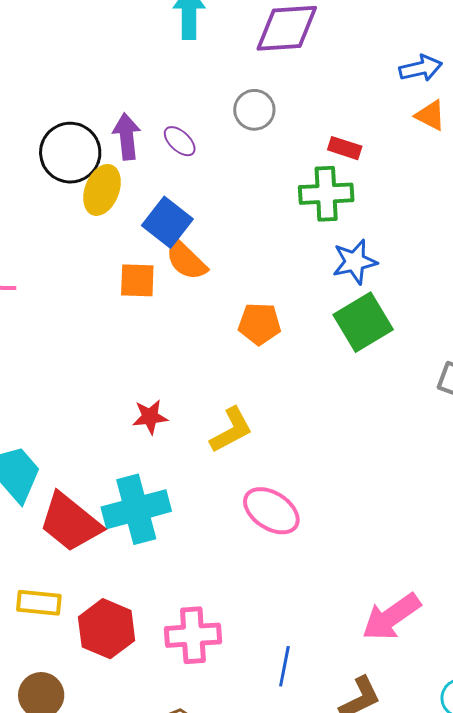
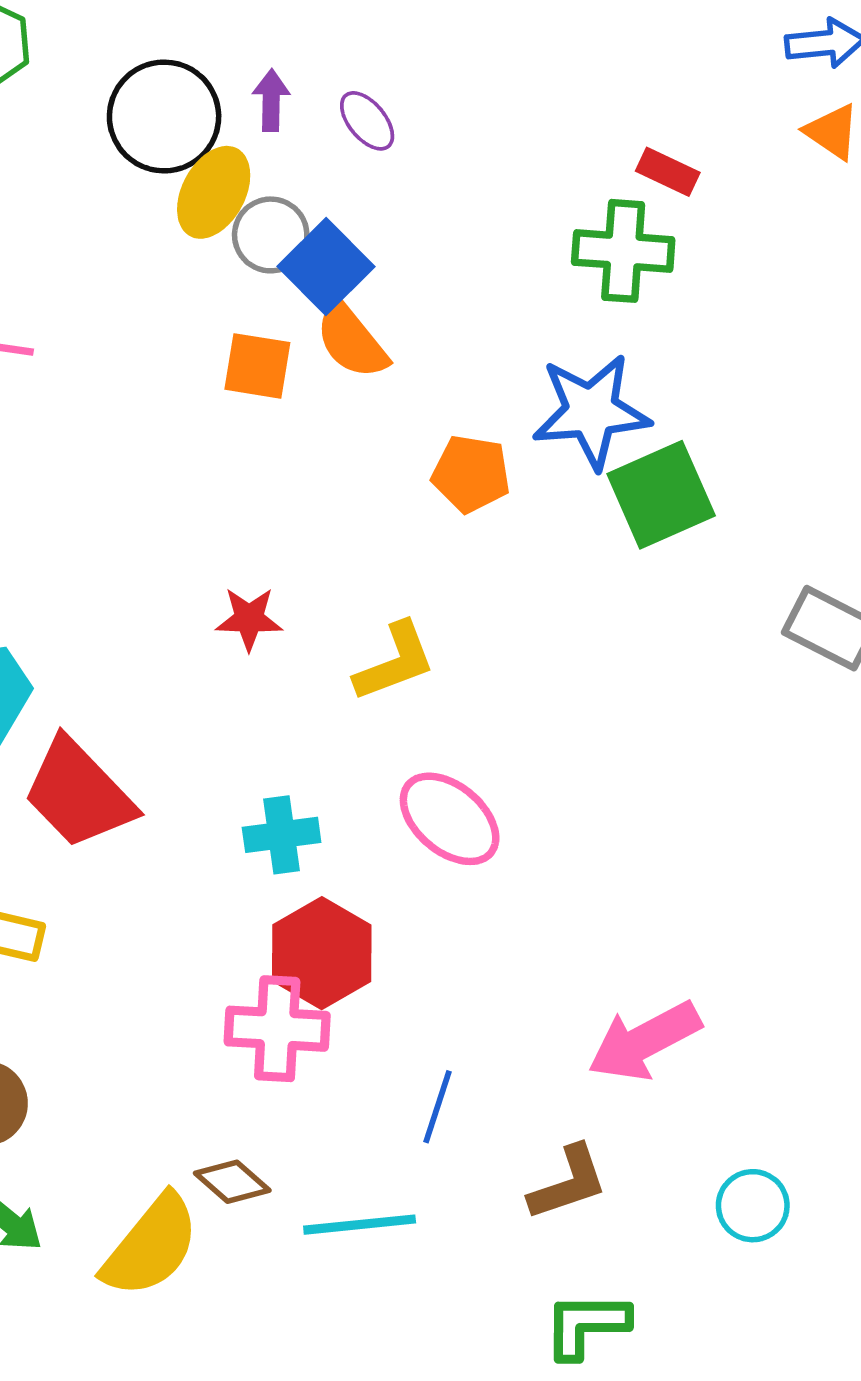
gray circle: (254, 110) -> (271, 235), moved
purple arrow: (127, 137) -> (271, 100), size x0.7
blue star: (355, 262) -> (591, 411), moved, size x1.4
cyan cross: (136, 509) -> (282, 835), moved, size x0.6
red hexagon: (107, 629) -> (322, 953), moved

